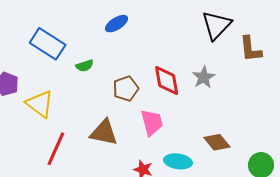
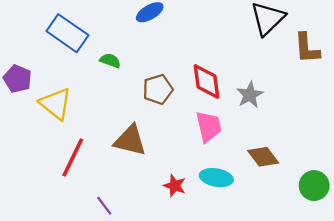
green semicircle: (85, 66) -> (110, 61), turned -144
gray star: (204, 77) -> (250, 95), moved
pink trapezoid: (152, 122) -> (209, 126), moved

